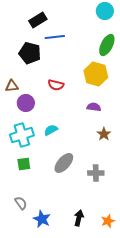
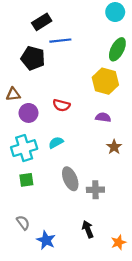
red semicircle: (56, 85) -> (61, 105), moved
gray ellipse: (64, 163) -> (70, 179), turned -65
gray cross: (96, 173) -> (95, 190), moved
black arrow: (79, 218) -> (88, 229), moved, turned -35

